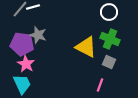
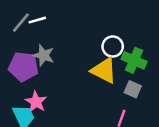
white circle: (109, 12) -> (113, 47), moved
pink star: (26, 64) -> (36, 102), moved

